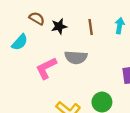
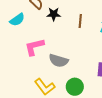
gray semicircle: (76, 57) -> (59, 61), moved

